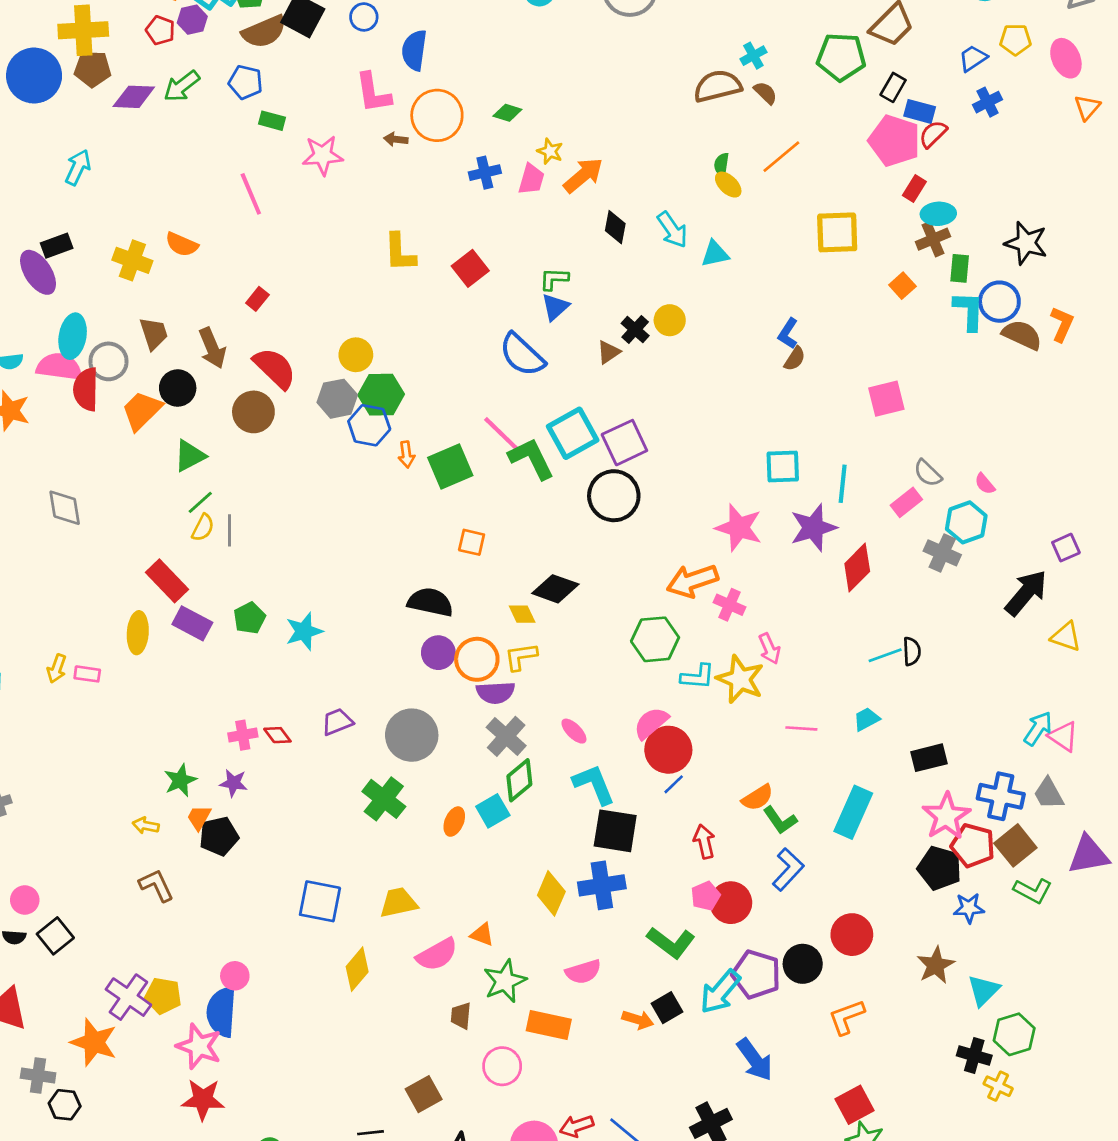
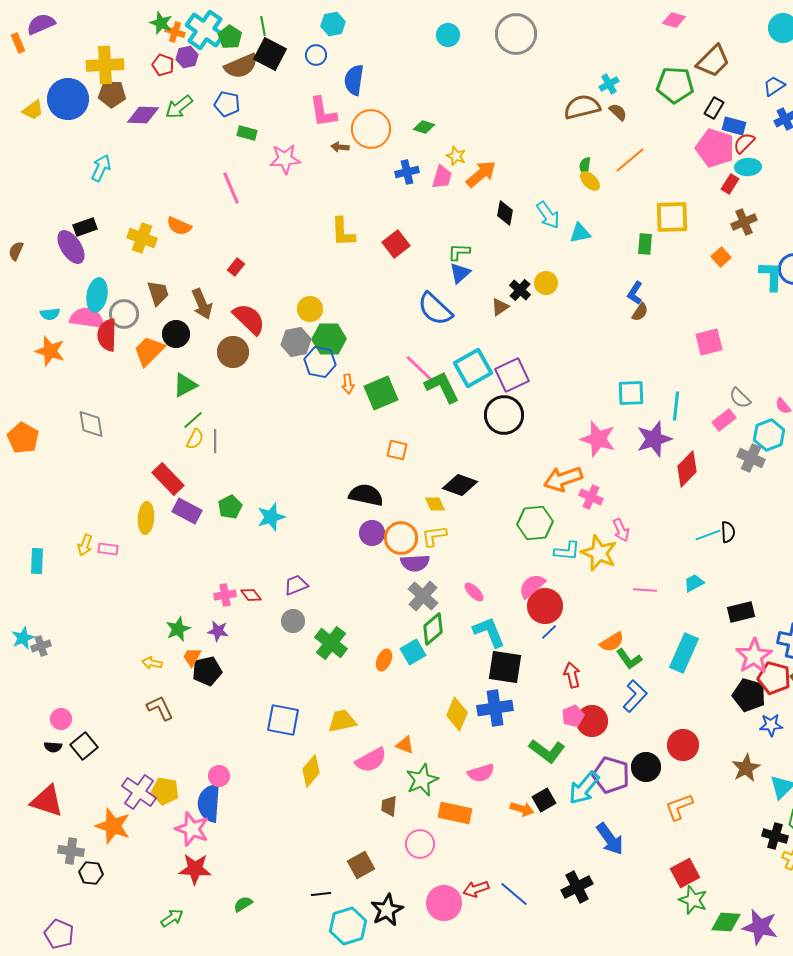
cyan ellipse: (938, 214) -> (748, 167), moved
green rectangle: (960, 268) -> (645, 244), moved
gray circle: (412, 735) -> (293, 621), moved, size x0.6

